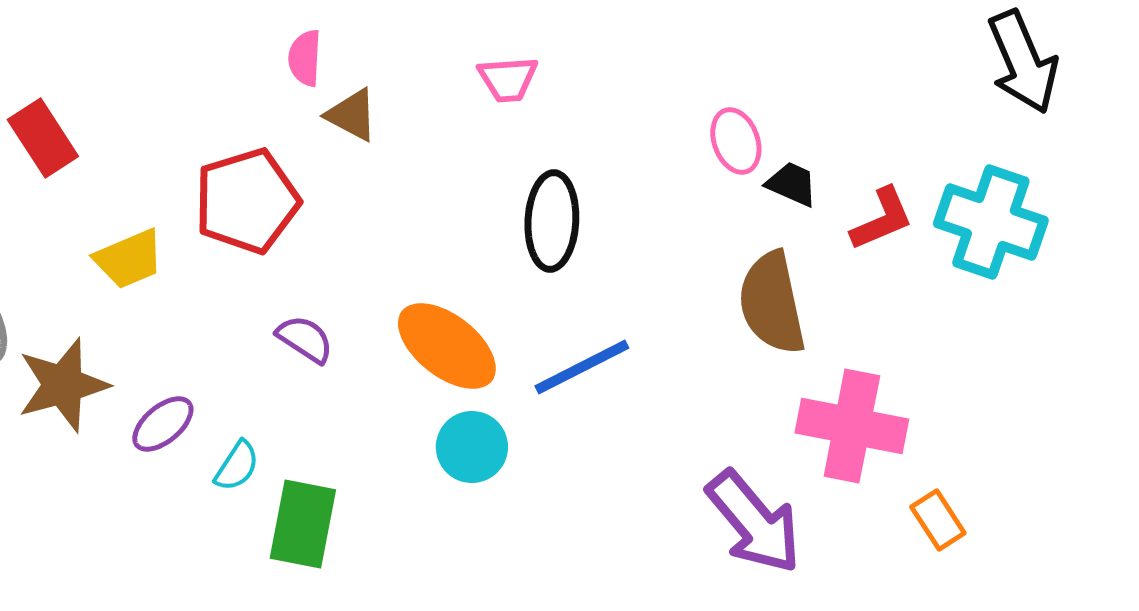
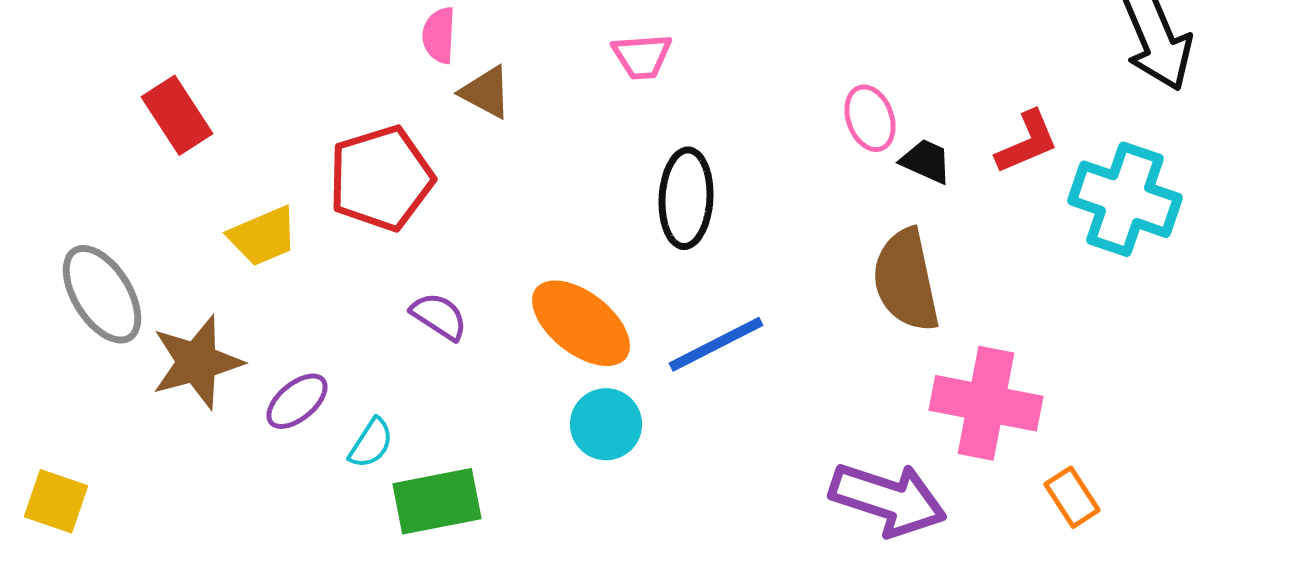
red L-shape: (882, 219) -> (1027, 142), moved
purple arrow: (754, 522) -> (888, 499), turned -32
green rectangle: (303, 524) -> (437, 501), turned 68

